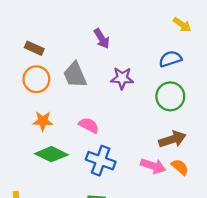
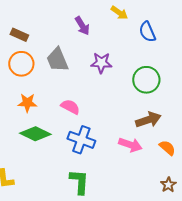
yellow arrow: (182, 25) -> (119, 13), moved
blue semicircle: (170, 59) -> (147, 32), moved, turned -95
orange semicircle: (180, 167) -> (167, 148), moved

